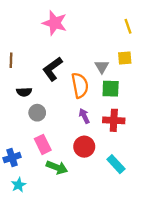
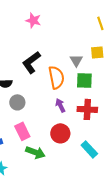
pink star: (55, 23) -> (33, 20), size x0.7

